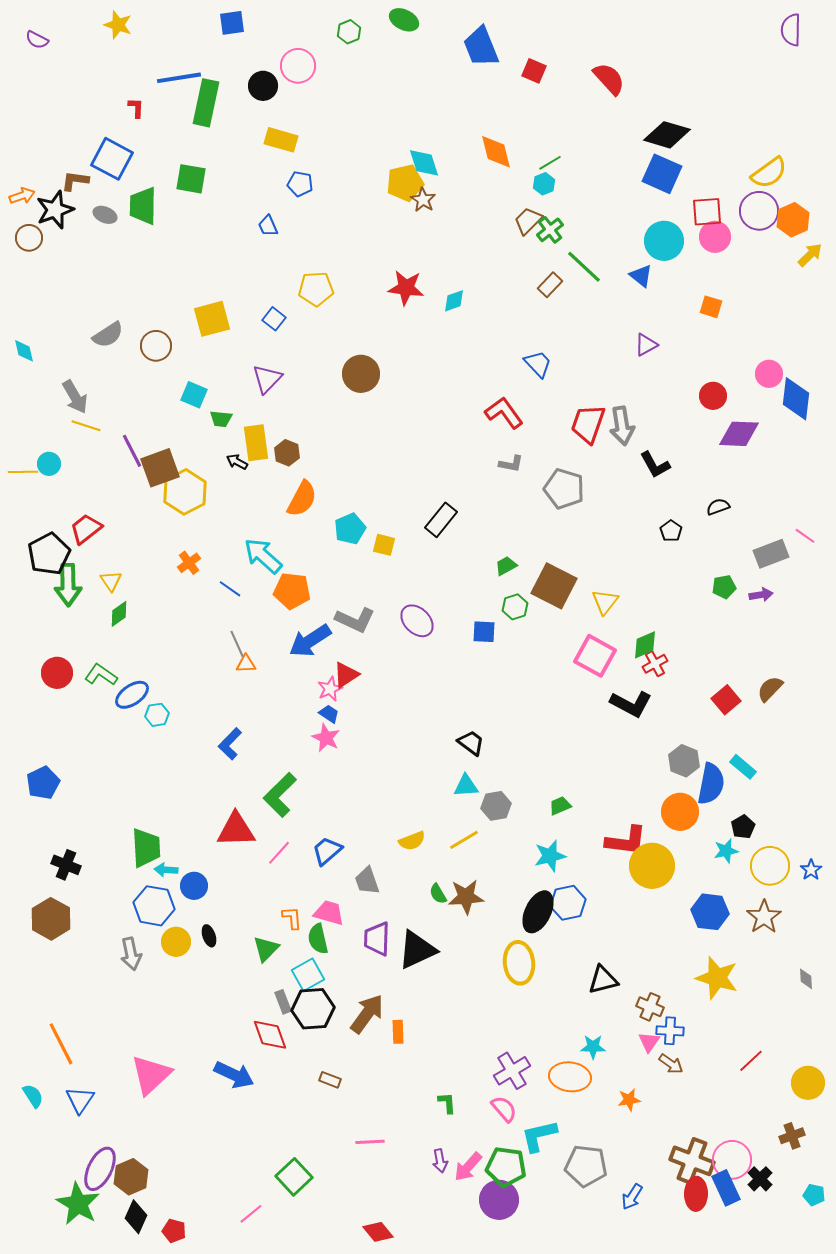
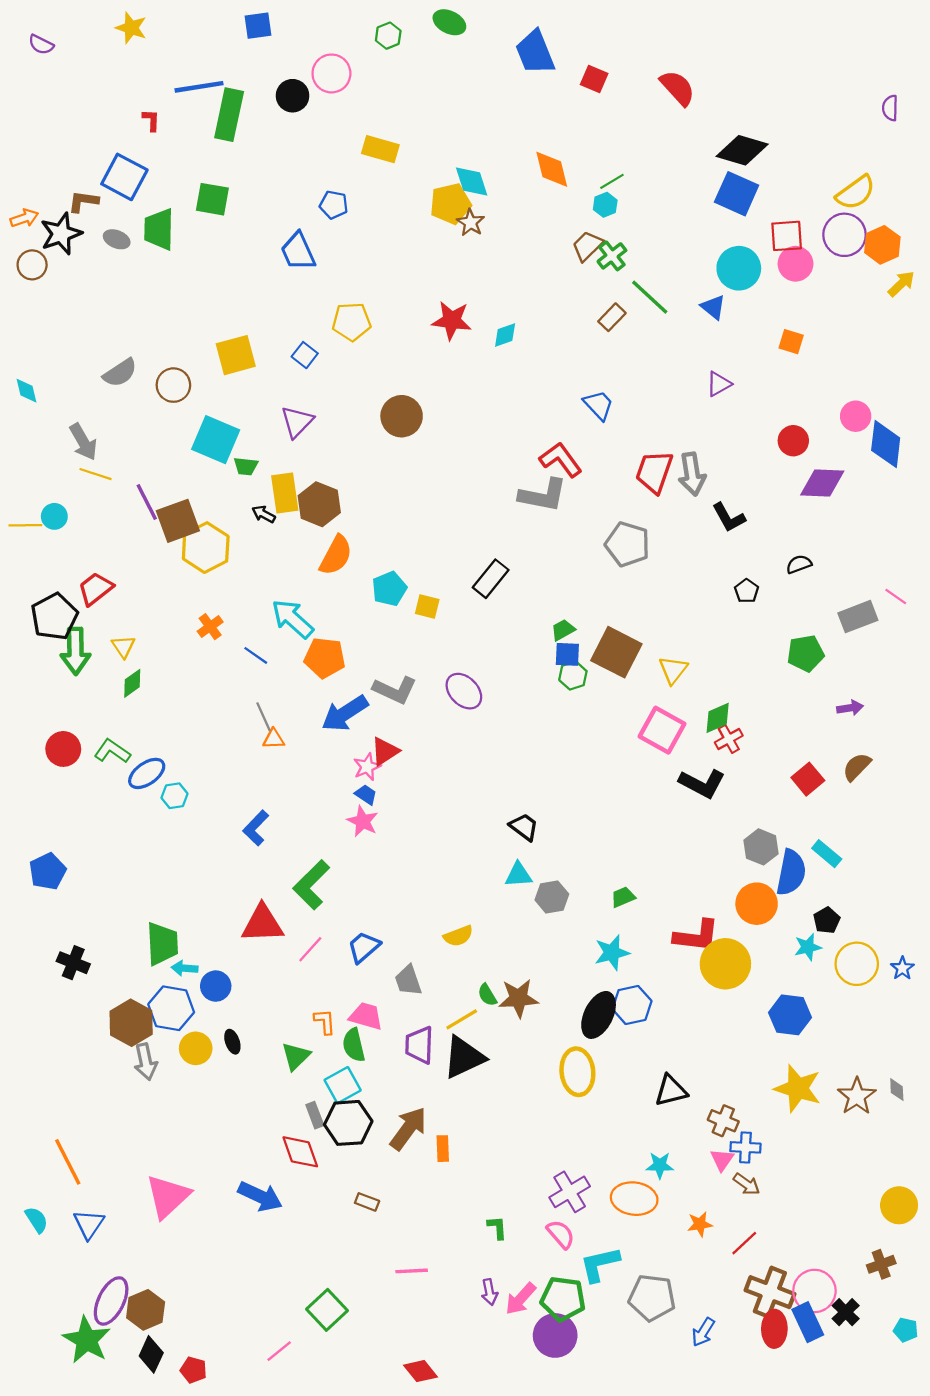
purple semicircle: (791, 30) -> (890, 108), moved, size x0.7
yellow rectangle: (281, 140) -> (380, 149), moved
blue trapezoid: (268, 226) -> (298, 252), size x1.6
cyan square: (194, 395) -> (216, 440), size x1.6
brown hexagon: (287, 453) -> (319, 504), size x1.5
gray L-shape: (511, 464) -> (543, 495), moved, size x1.8
green pentagon: (724, 587) -> (806, 653), size x1.4
purple arrow: (761, 595) -> (850, 708), moved
blue square: (484, 632) -> (567, 654), moved
yellow line: (464, 840) -> (462, 1019), moved
brown star: (764, 917) -> (857, 1096), moved
brown hexagon: (51, 919) -> (131, 1023), moved
red line: (751, 1061) -> (744, 1243), moved

